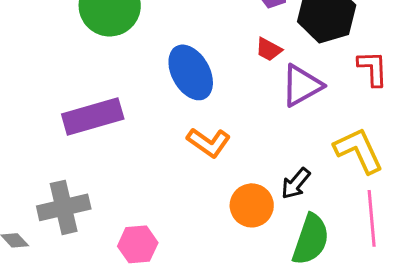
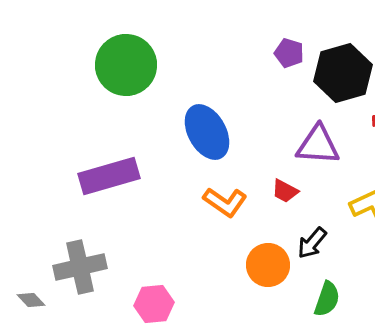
red trapezoid: (269, 49) -> (285, 191), moved
purple triangle: (302, 85) -> (318, 145), turned 33
green semicircle: (311, 239) -> (327, 299), size x0.7

